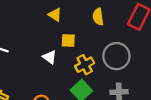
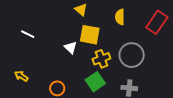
yellow square: (68, 40) -> (90, 35), size x1.5

